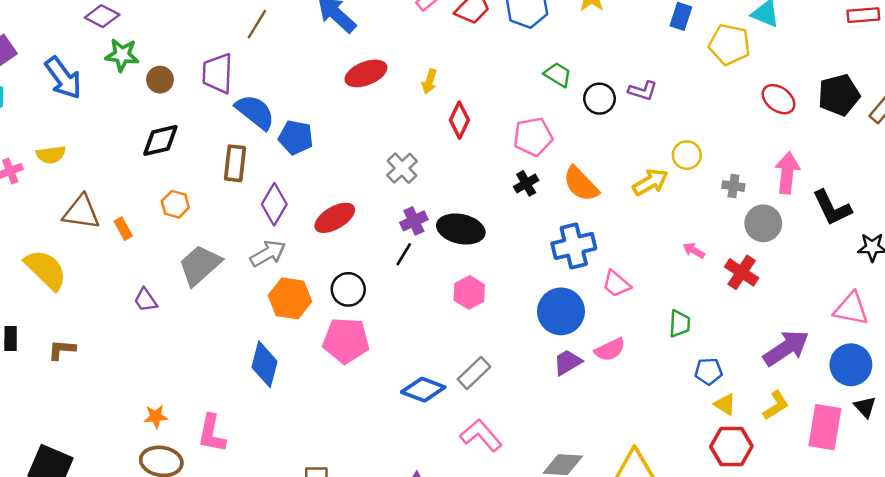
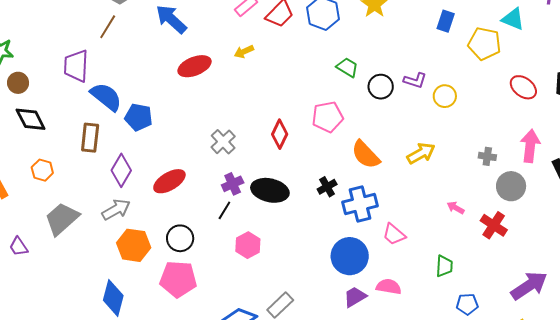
brown circle: (160, 80) -> (18, 83), moved
yellow arrow: (429, 82) -> (244, 52), moved, turned 48
red diamond: (459, 120) -> (280, 134), moved
black diamond: (160, 140) -> (31, 119), turned 76
yellow circle: (687, 155) -> (445, 96), moved
black cross: (526, 183) -> (327, 187), moved
pink hexagon: (469, 292) -> (248, 245), moved
pink semicircle: (610, 350) -> (389, 287), turned -145

